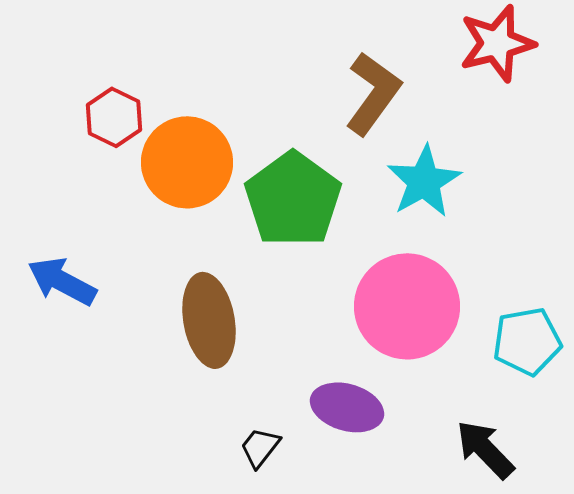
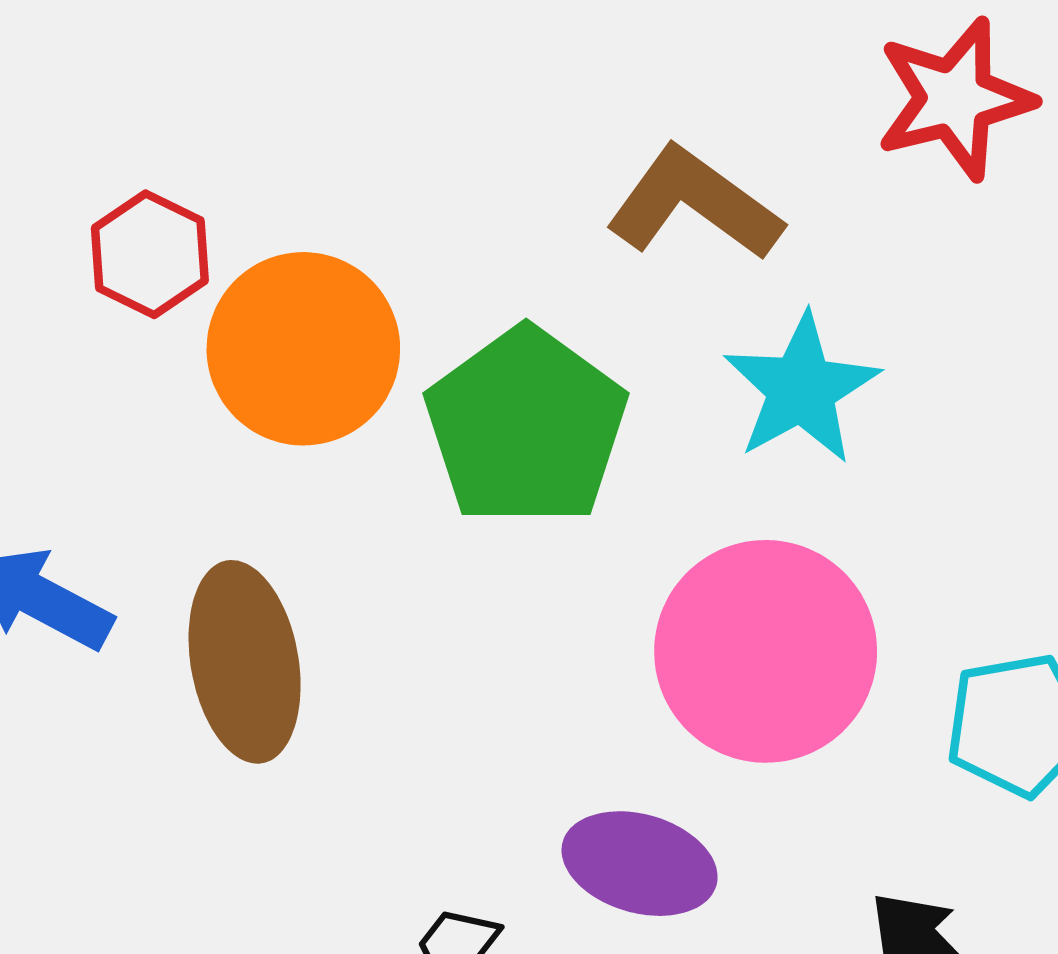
brown L-shape: (373, 93) -> (694, 204), turned -90
brown ellipse: (209, 320) -> (245, 662), moved

